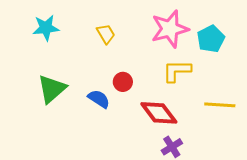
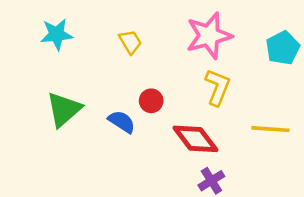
cyan pentagon: (211, 39) -> (283, 48), moved
yellow L-shape: (177, 71) -> (218, 87), turned 112

